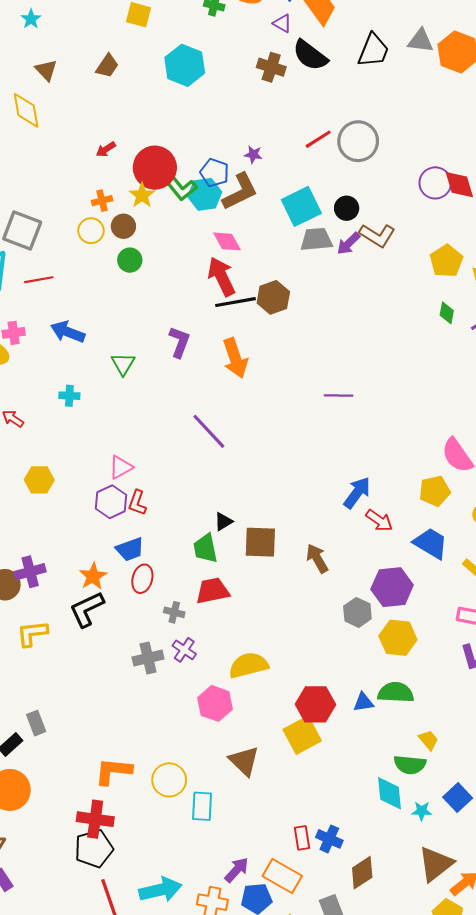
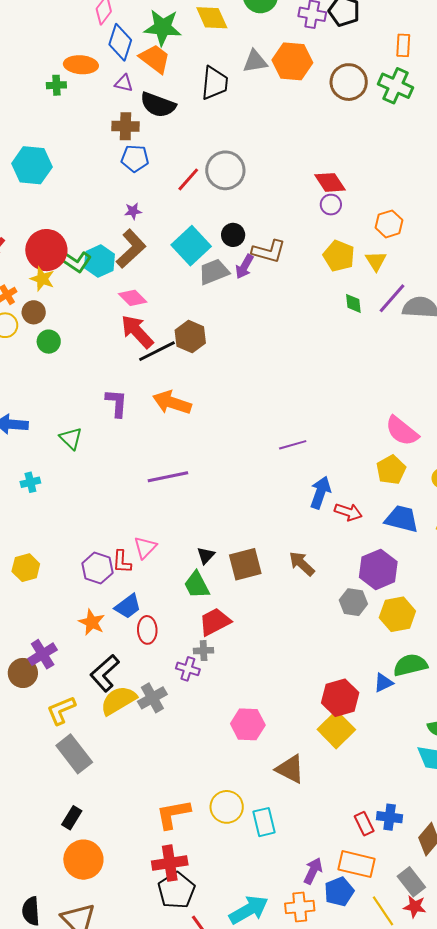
cyan hexagon: (185, 65) -> (32, 165), moved
blue pentagon: (214, 173) -> (135, 158), moved
purple circle: (435, 183) -> (331, 205), moved, size x0.7
orange arrow: (235, 358) -> (172, 403), turned 144
purple line: (338, 395) -> (293, 445), moved
purple line: (209, 431) -> (168, 477), turned -42
pink triangle: (121, 467) -> (145, 547), moved
orange star: (93, 576) -> (92, 622), moved
gray cross: (174, 612) -> (204, 651), moved
purple cross: (184, 650) -> (188, 669), moved
gray cross: (148, 658) -> (152, 698), moved
yellow semicircle: (249, 665) -> (118, 700), moved
gray rectangle: (36, 723) -> (74, 754), moved, size x1.6

